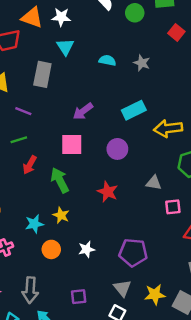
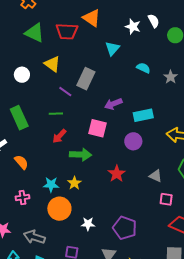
white star: (61, 17) -> (133, 27), moved
gray rectangle: (42, 74) -> (86, 79), moved
cyan rectangle: (134, 110) -> (143, 115), moved
green arrow: (60, 180) -> (81, 155), turned 105
orange circle: (51, 249) -> (59, 209), size x1.5
white star: (87, 249) -> (88, 224), moved
gray arrow: (30, 290) -> (34, 237), turned 90

